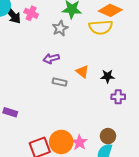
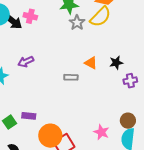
yellow semicircle: (101, 27) -> (100, 17), turned -30
gray star: (60, 28) -> (77, 23), moved
purple arrow: (51, 58) -> (26, 62), moved
orange circle: (61, 142) -> (50, 136), moved

